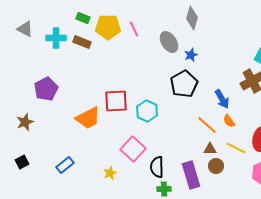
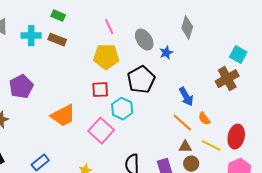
gray diamond: (192, 18) -> (187, 28), moved
yellow pentagon: (108, 27) -> (106, 57), moved
black pentagon: (184, 84) -> (141, 80), moved
blue arrow: (222, 99) -> (186, 97), moved
red square: (116, 101) -> (100, 90), moved, size x0.7
pink square: (133, 149) -> (101, 131), moved

